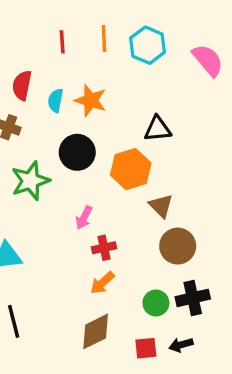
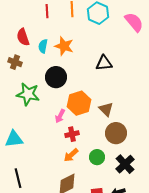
red semicircle: (22, 85) -> (23, 37), turned -30
orange hexagon: (131, 169) -> (79, 103), moved
green star: (30, 181) -> (28, 94), turned 30
black cross: (193, 298) -> (125, 164), turned -30
green circle: (156, 303) -> (97, 157), moved

